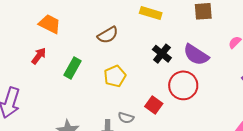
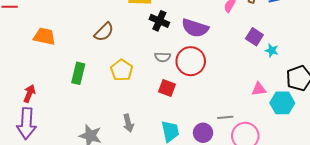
black cross: (162, 54) -> (159, 21), moved
red arrow: (39, 56) -> (29, 94), moved
gray semicircle: (126, 118) -> (163, 57), moved

